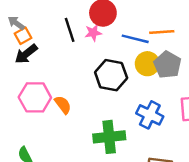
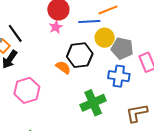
black line: (70, 30) -> (15, 33), moved
gray pentagon: (167, 65) -> (122, 48), moved
orange semicircle: (63, 105) -> (63, 67), moved

